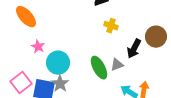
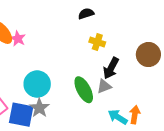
pink star: (38, 47) -> (18, 39), moved
black arrow: (134, 49) -> (111, 68), moved

